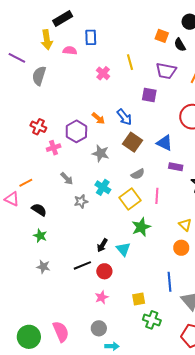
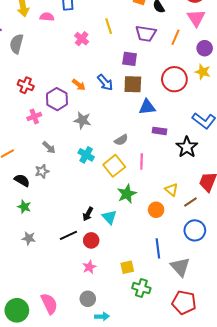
red cross: (38, 127) -> (26, 85), moved
brown square: (133, 142) -> (133, 84), moved, turned -30
blue triangle: (165, 143) -> (147, 107), turned -30
gray star: (81, 201) -> (42, 171), moved
orange circle: (181, 248) -> (156, 210), moved

